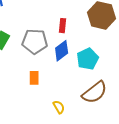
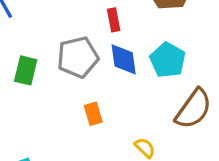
blue diamond: (62, 51) -> (124, 59), turned -45

